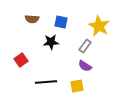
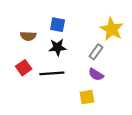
brown semicircle: (32, 19) -> (28, 36), moved
blue square: (61, 22) -> (58, 25), moved
black line: (46, 82) -> (52, 73), moved

